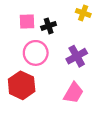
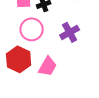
pink trapezoid: (73, 93) -> (48, 66), moved

